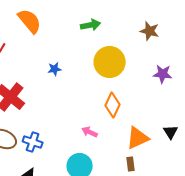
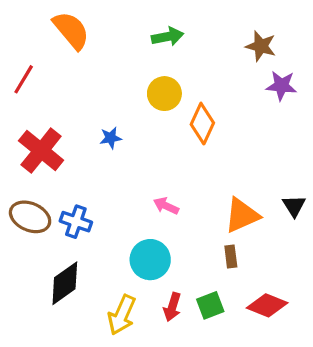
yellow circle: (110, 62) -> (164, 94), moved, size x0.7
blue star: (55, 69) -> (111, 138), moved
purple star: (163, 74) -> (281, 86), moved
orange diamond: (113, 105) -> (202, 124), moved

